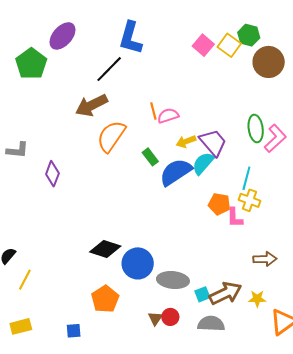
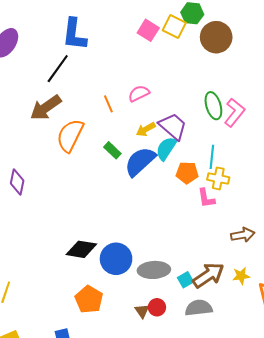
pink semicircle: (168, 116) -> (139, 93), moved
orange pentagon: (219, 204) -> (187, 173), moved

